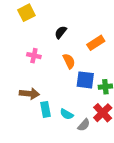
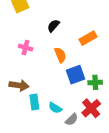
blue square: (85, 80) -> (75, 75), turned -30

